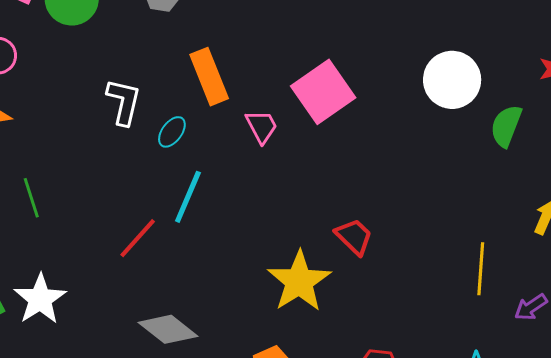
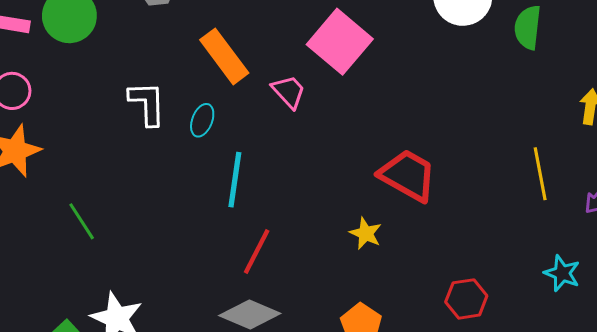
red trapezoid: (354, 237) -> (408, 175), size x1.5
red line: (138, 238) -> (257, 251), moved
yellow star: (299, 281) -> (366, 233), size x0.5

